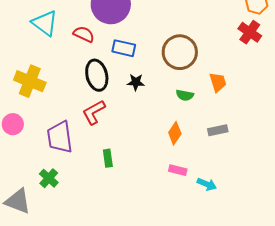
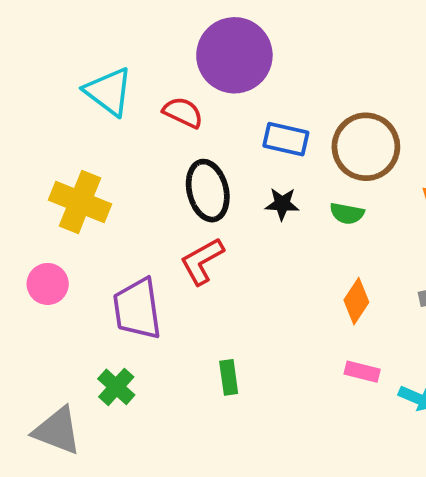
blue rectangle: (124, 48) -> (286, 139), moved
green semicircle: (185, 95) -> (347, 213), moved
green rectangle: (108, 158) -> (229, 377), moved

